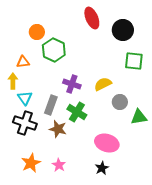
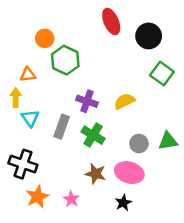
green square: (134, 61) -> (162, 73), turned 30
gray circle: (120, 102) -> (139, 144), moved
black cross: (25, 123) -> (23, 164), moved
brown star: (58, 129) -> (95, 174), moved

